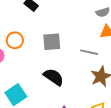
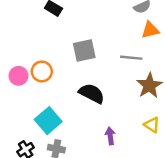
orange circle: (15, 40) -> (42, 71), moved

